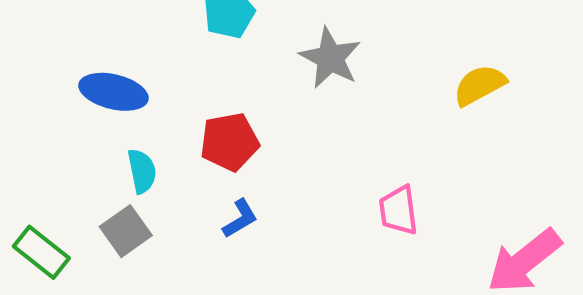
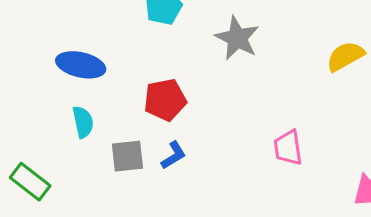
cyan semicircle: (142, 171) -> (83, 122), moved
gray square: (126, 231) -> (127, 156), moved, turned 30

